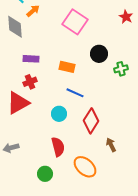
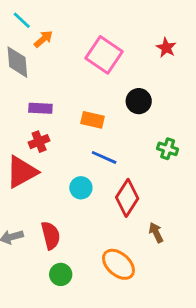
red star: (126, 17) -> (166, 48), moved
green cross: (121, 69) -> (168, 149), moved, turned 32
red semicircle: (58, 147) -> (51, 235), moved

